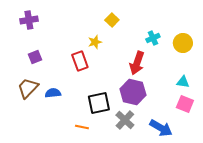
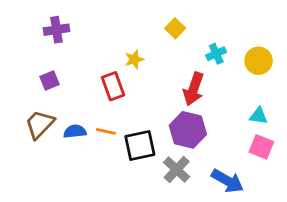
purple cross: (29, 20) -> (57, 30), moved
yellow square: (112, 20) -> (175, 28), moved
orange line: (82, 127) -> (106, 131), moved

